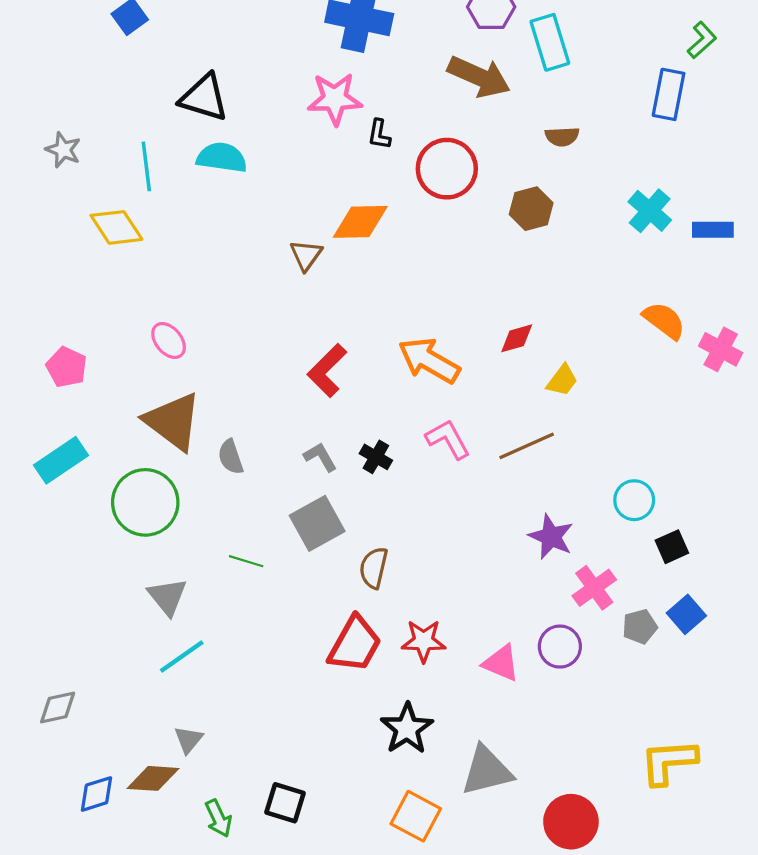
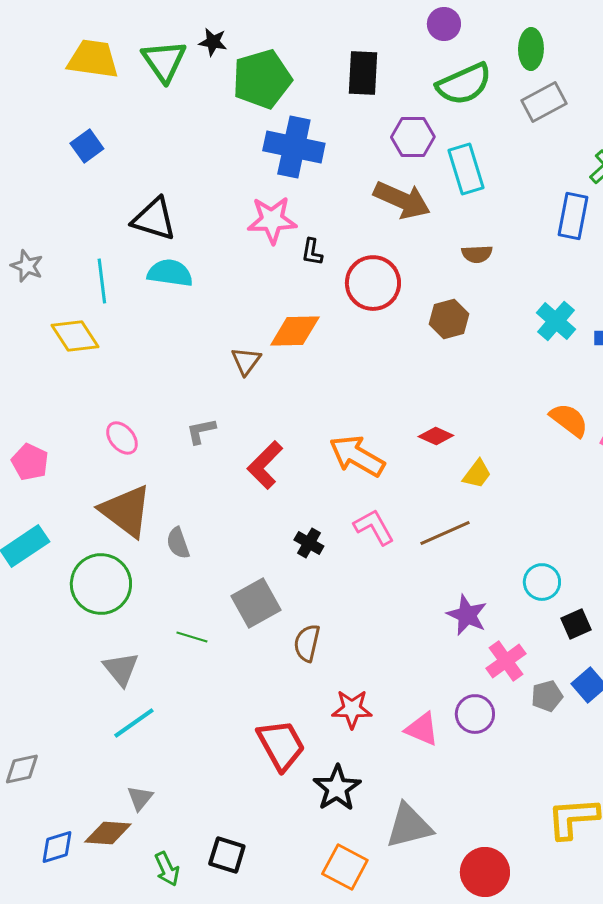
red diamond: (517, 338) -> (436, 436), turned 40
gray L-shape: (320, 457) -> (201, 431), moved, turned -72
red trapezoid: (355, 644) -> (281, 745), moved, turned -58

